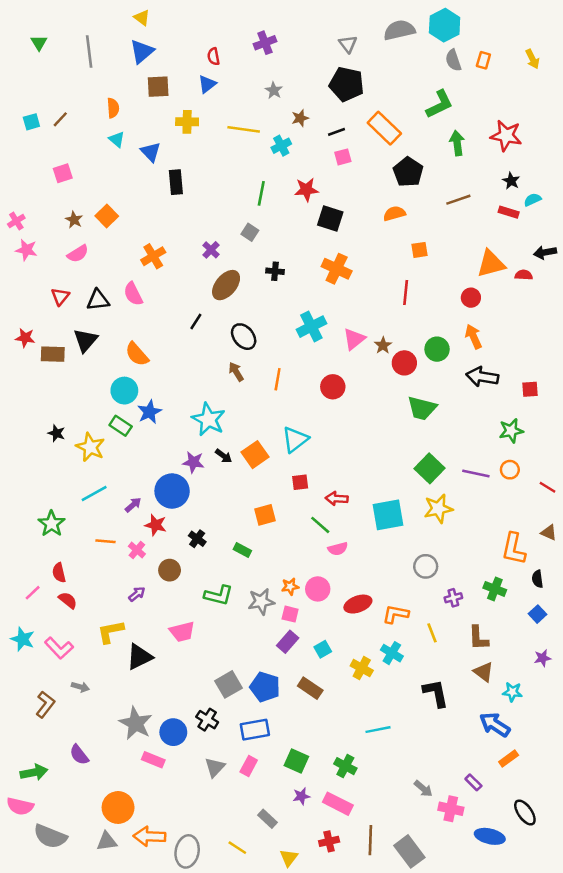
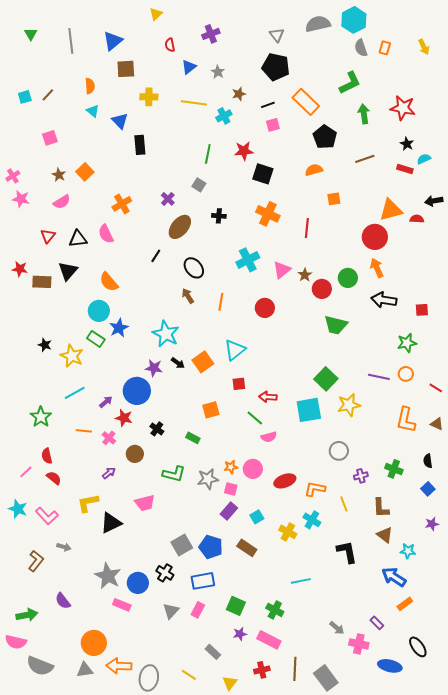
yellow triangle: (142, 18) -> (156, 14), moved, turned 40
blue triangle: (207, 84) -> (189, 67), moved
red line: (406, 293) -> (307, 228), moved
red circle: (471, 298) -> (375, 237), size x1.6
green square: (429, 468) -> (326, 379), moved
orange L-shape: (514, 549) -> (406, 420), moved

